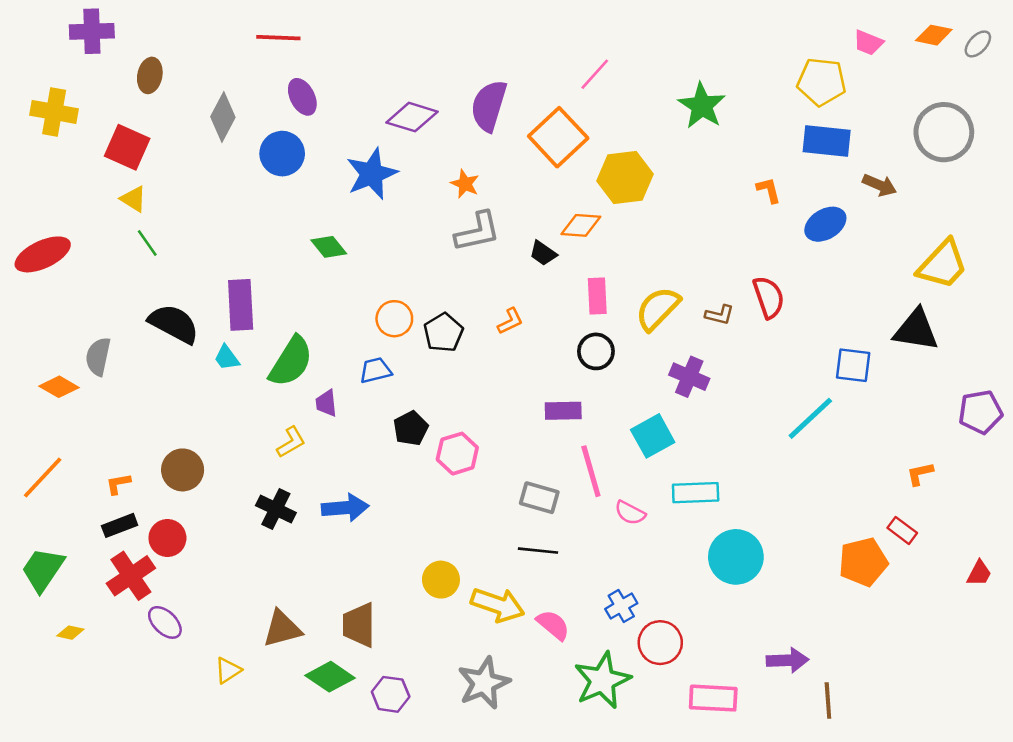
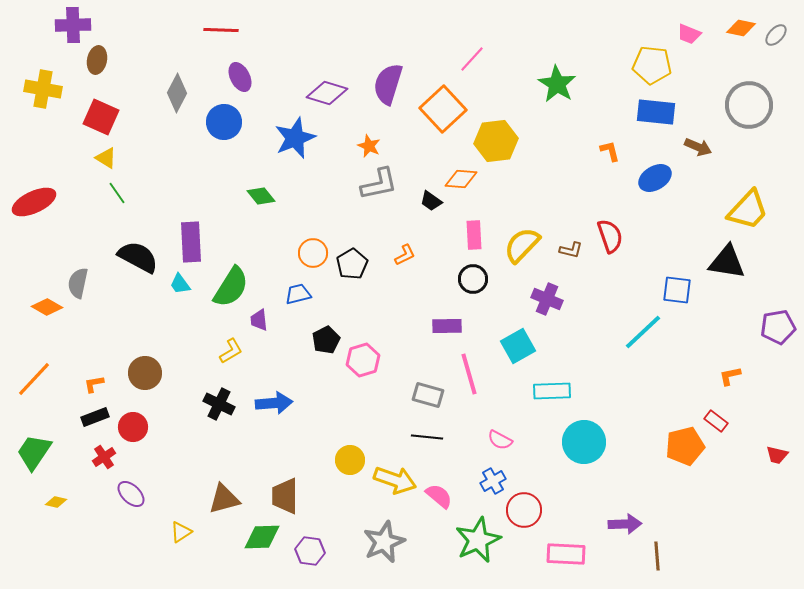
brown ellipse: (150, 75) -> (97, 60), moved
pink semicircle: (630, 513) -> (500, 440), moved
red trapezoid: (979, 573) -> (777, 455), turned 75
red cross: (131, 576) -> (104, 457), size x0.6
green diamond: (330, 677) -> (262, 537), turned -36

